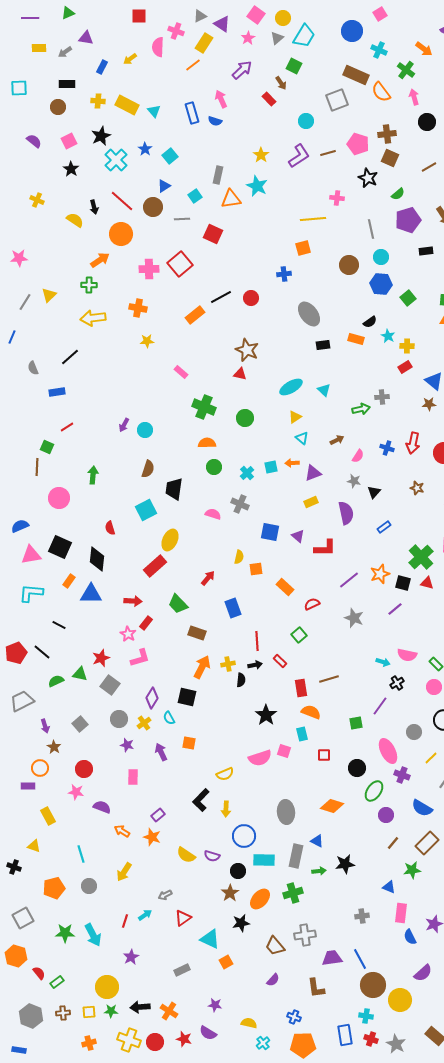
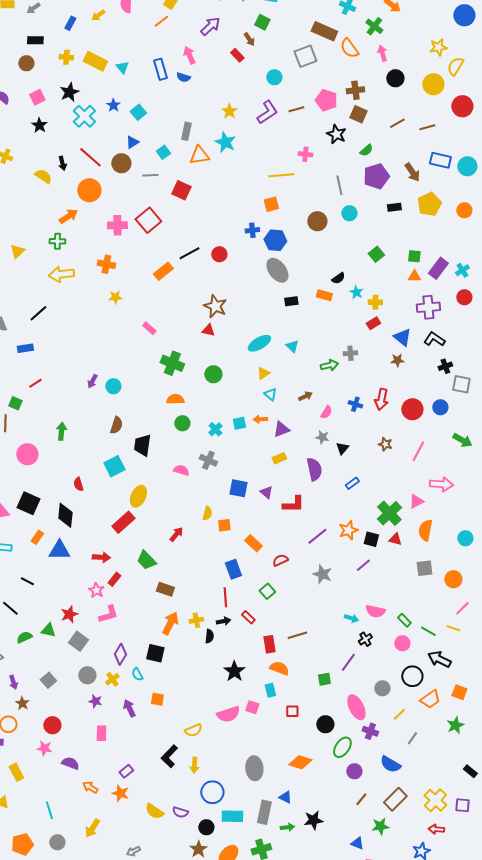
blue hexagon: (381, 284) -> (275, 240), moved
blue rectangle: (233, 608) -> (233, 569), moved

